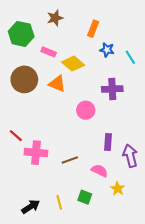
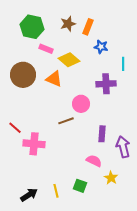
brown star: (55, 18) -> (68, 24), moved
green hexagon: (21, 34) -> (32, 27), moved
cyan line: (130, 57) -> (123, 64), moved, turned 32
brown line: (70, 160) -> (66, 121), moved

